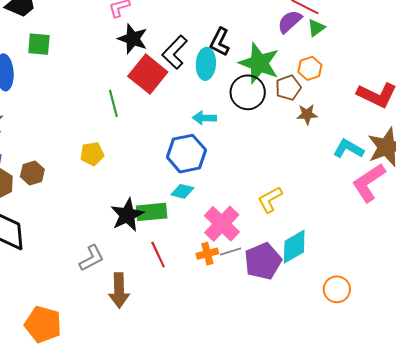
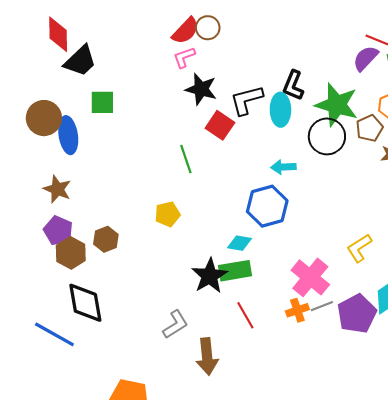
black L-shape: (175, 52) -> (247, 100), turned 36
red square: (148, 74) -> (220, 125), size x0.7
cyan diamond: (182, 191) -> (239, 243), moved

